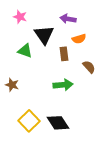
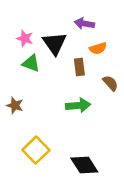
pink star: (20, 17) -> (25, 38), moved
black diamond: (58, 123) -> (84, 165), moved

